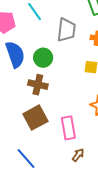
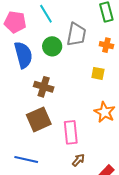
green circle: (43, 58) -> (52, 46), moved
blue line: (26, 158) -> (26, 160), turned -40

